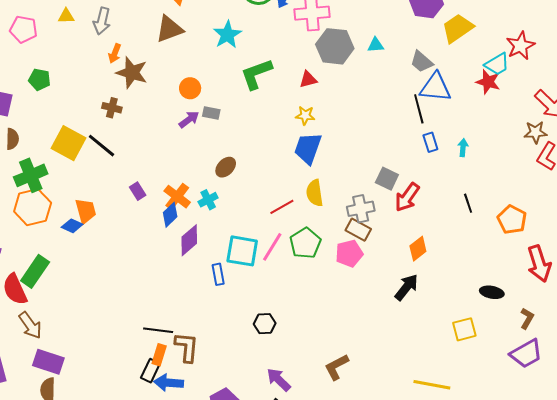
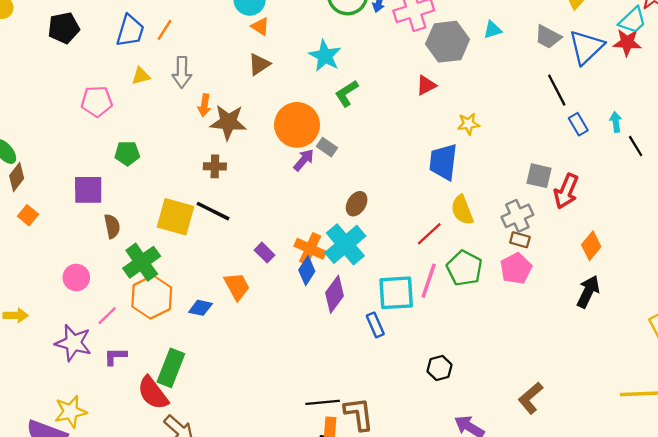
brown triangle: (169, 29) -> (259, 64), size x0.7
green L-shape: (256, 74) -> (347, 93), moved, size x0.7
blue triangle: (436, 87) -> (586, 47), moved, turned -36
orange circle: (190, 88) -> (297, 125), size x1.8
gray rectangle: (211, 113) -> (327, 147), turned 36
yellow star: (305, 115) -> (468, 124), moved
cyan cross: (208, 200) -> (345, 244), size x1.8
black line: (468, 203) -> (636, 146), moved
orange trapezoid: (86, 211) -> (237, 286), moved
brown rectangle: (358, 230) -> (520, 240), size x0.7

